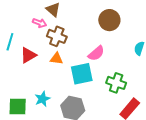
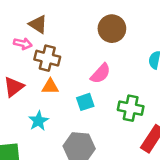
cyan square: (82, 74) -> (85, 102), size x0.6
cyan star: (42, 99) -> (38, 121), moved

